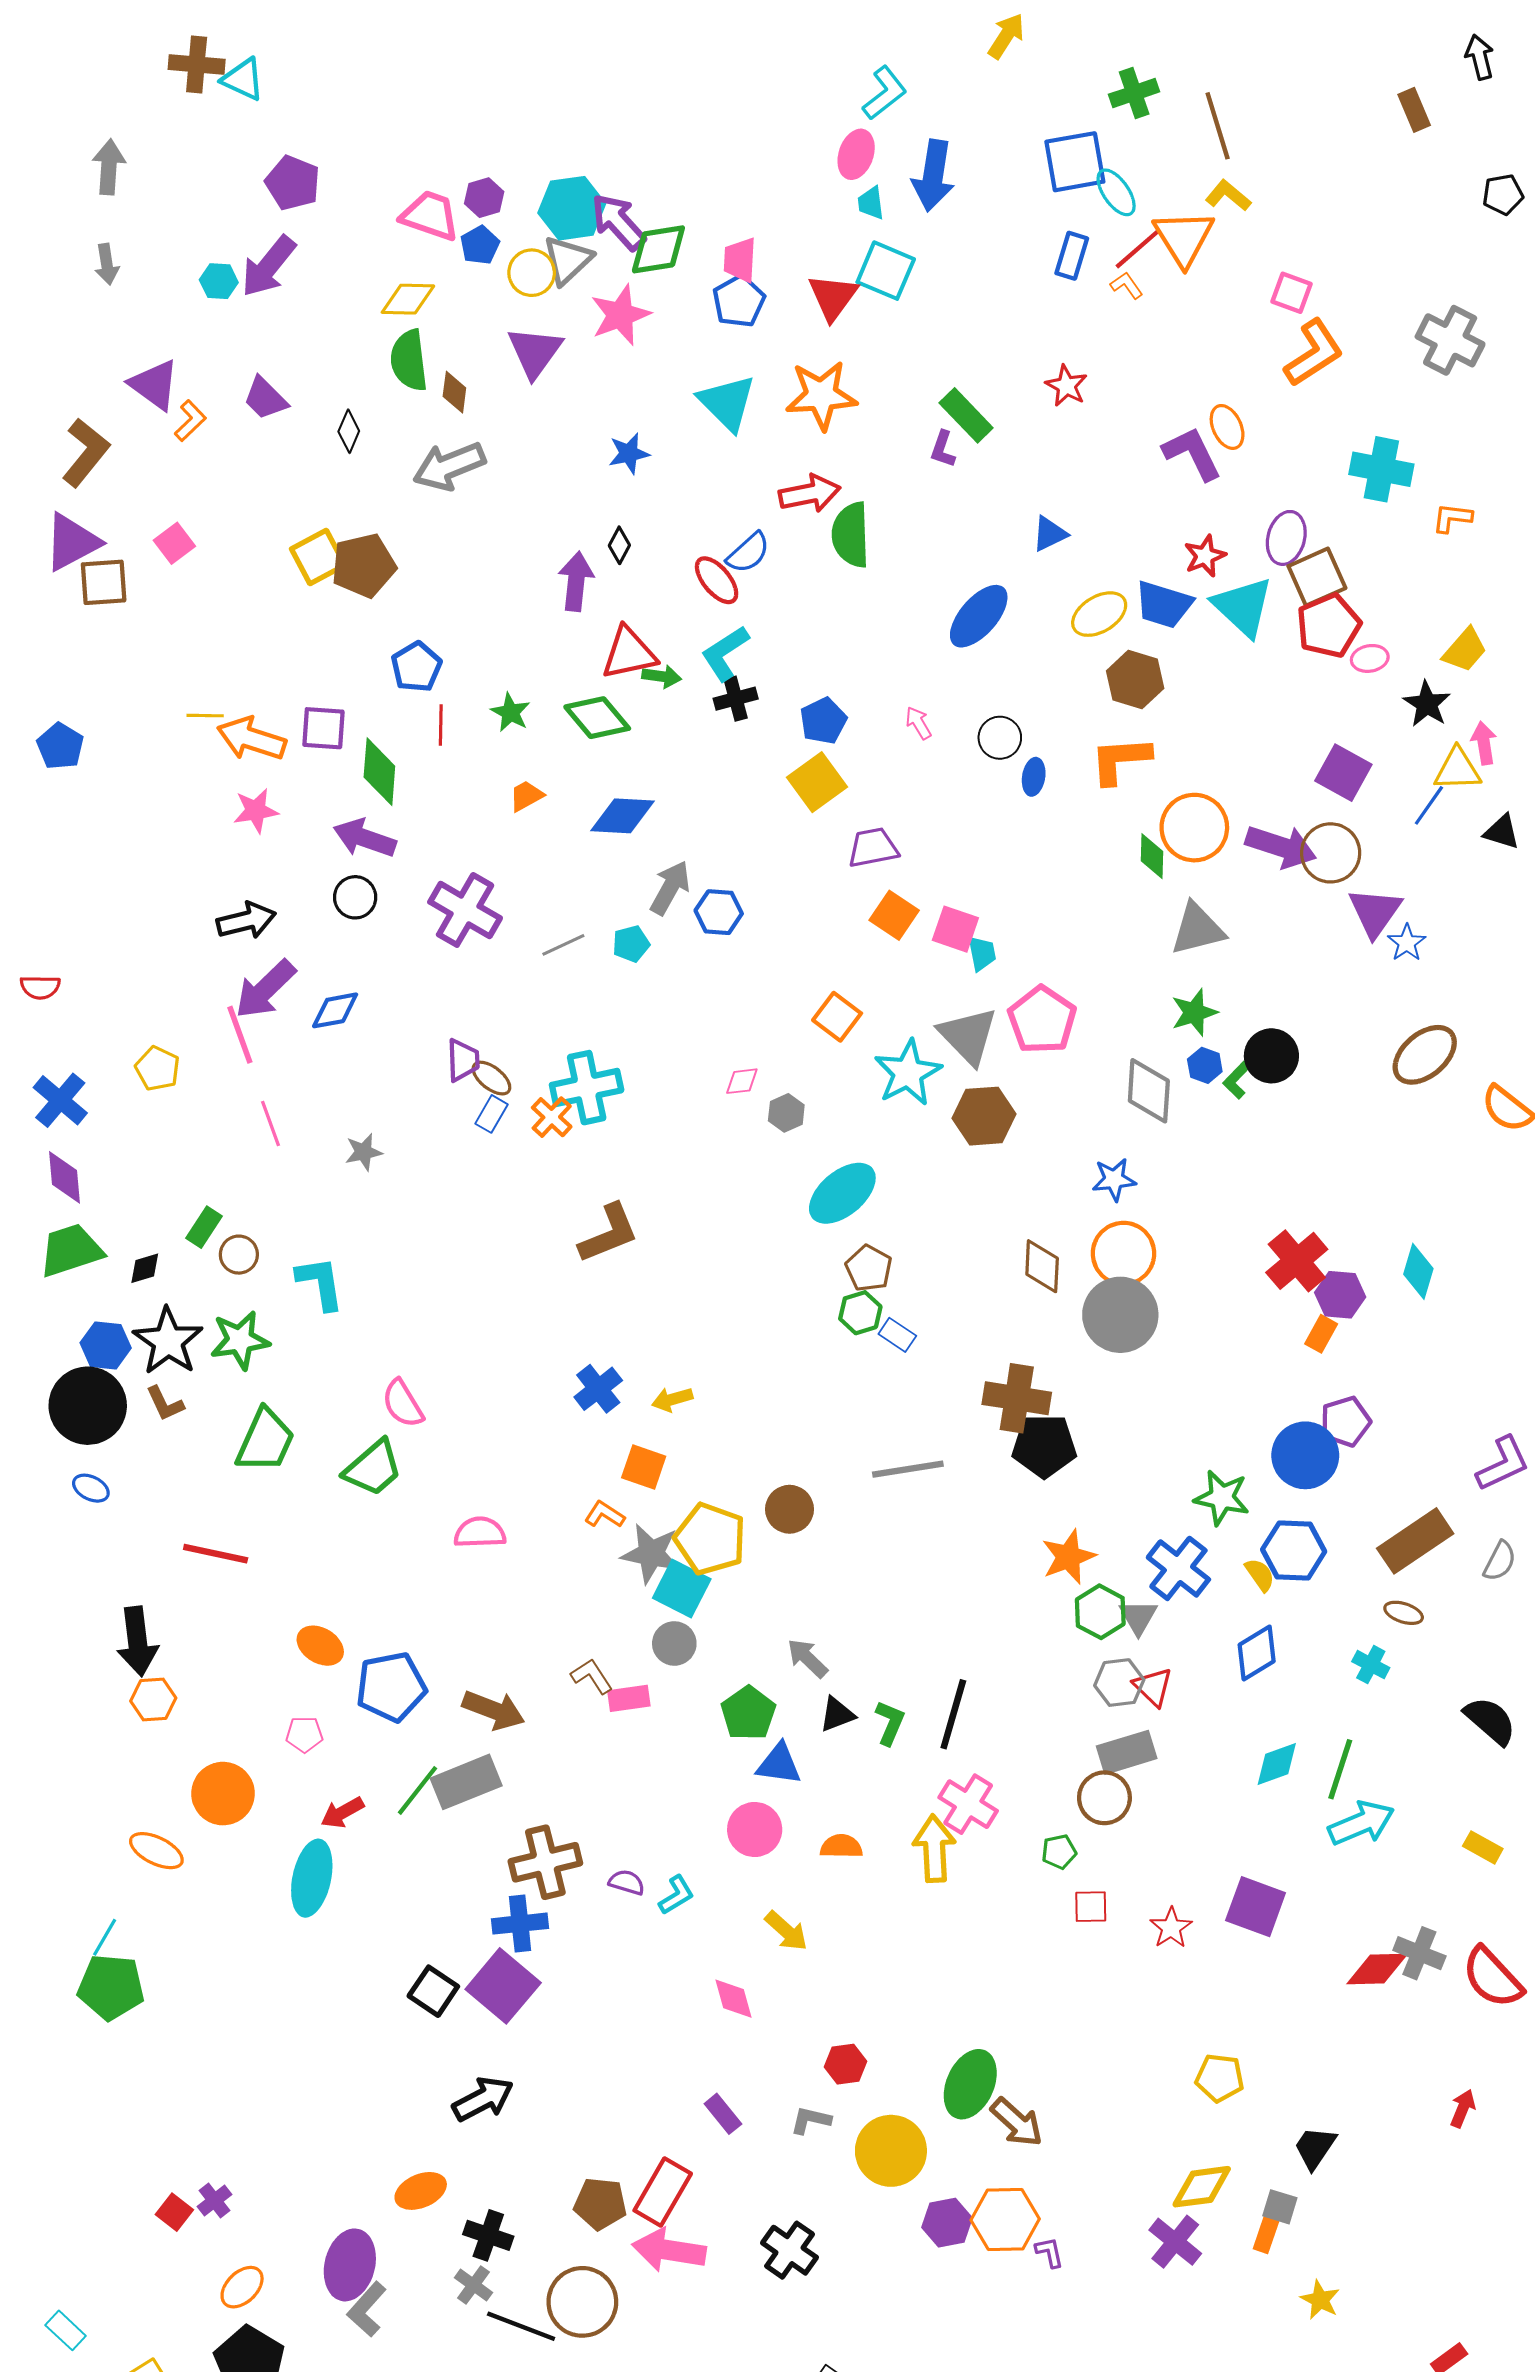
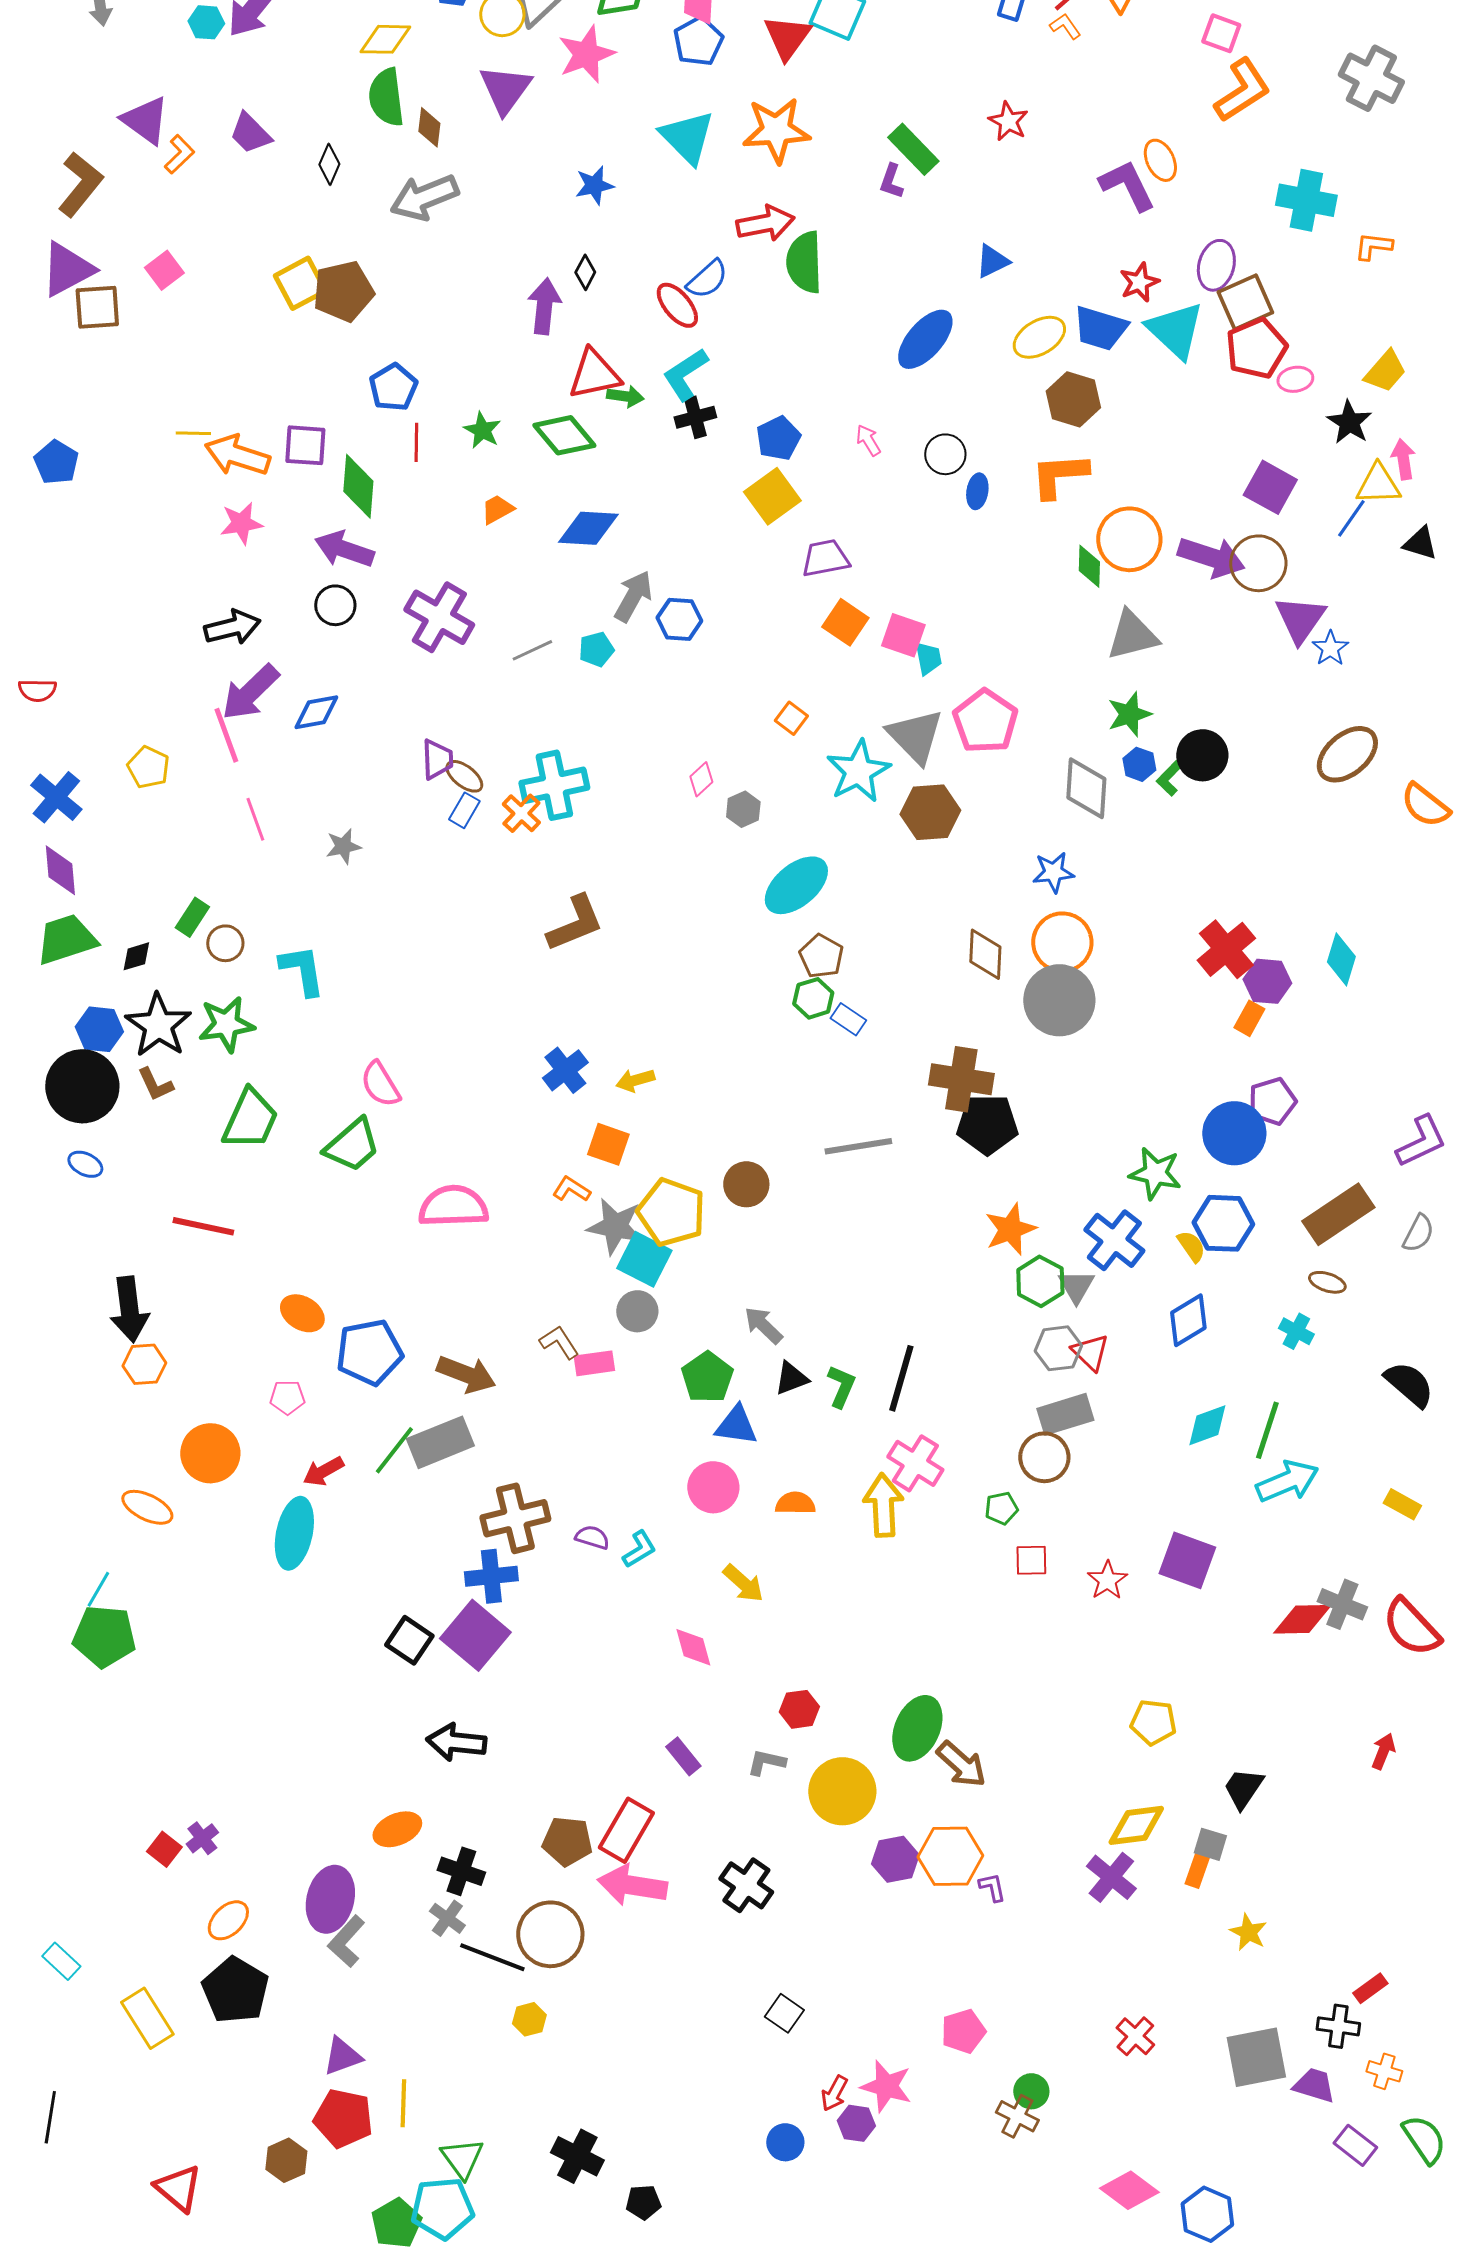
orange square: (837, 1017) -> (791, 718), size x0.7
pink diamond: (742, 1081) -> (701, 779), turned -36
pink semicircle: (480, 1533) -> (453, 1206), size x1.4
black arrow: (483, 2099) -> (456, 1742), turned -146

